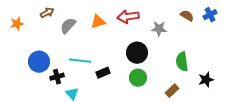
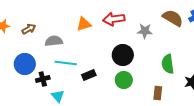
brown arrow: (47, 13) -> (29, 29), moved
brown semicircle: (187, 16) -> (173, 18), size x1.5
gray semicircle: (68, 26) -> (54, 41), moved, turned 42
brown rectangle: (172, 91) -> (158, 93), turned -40

